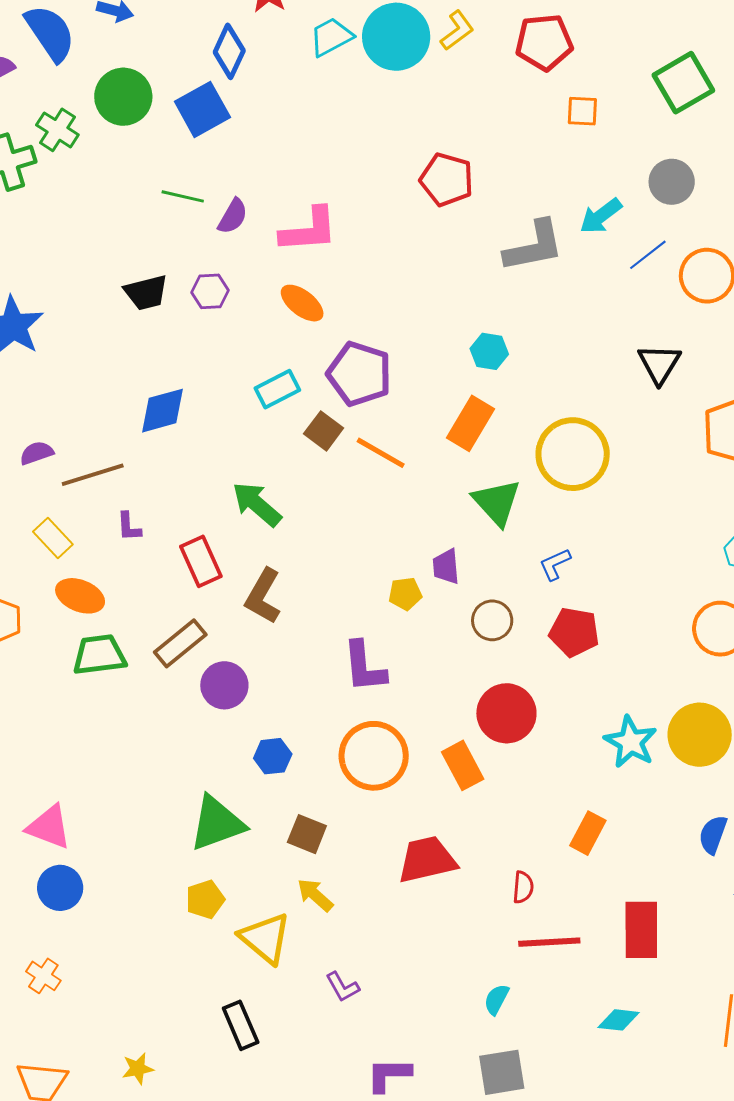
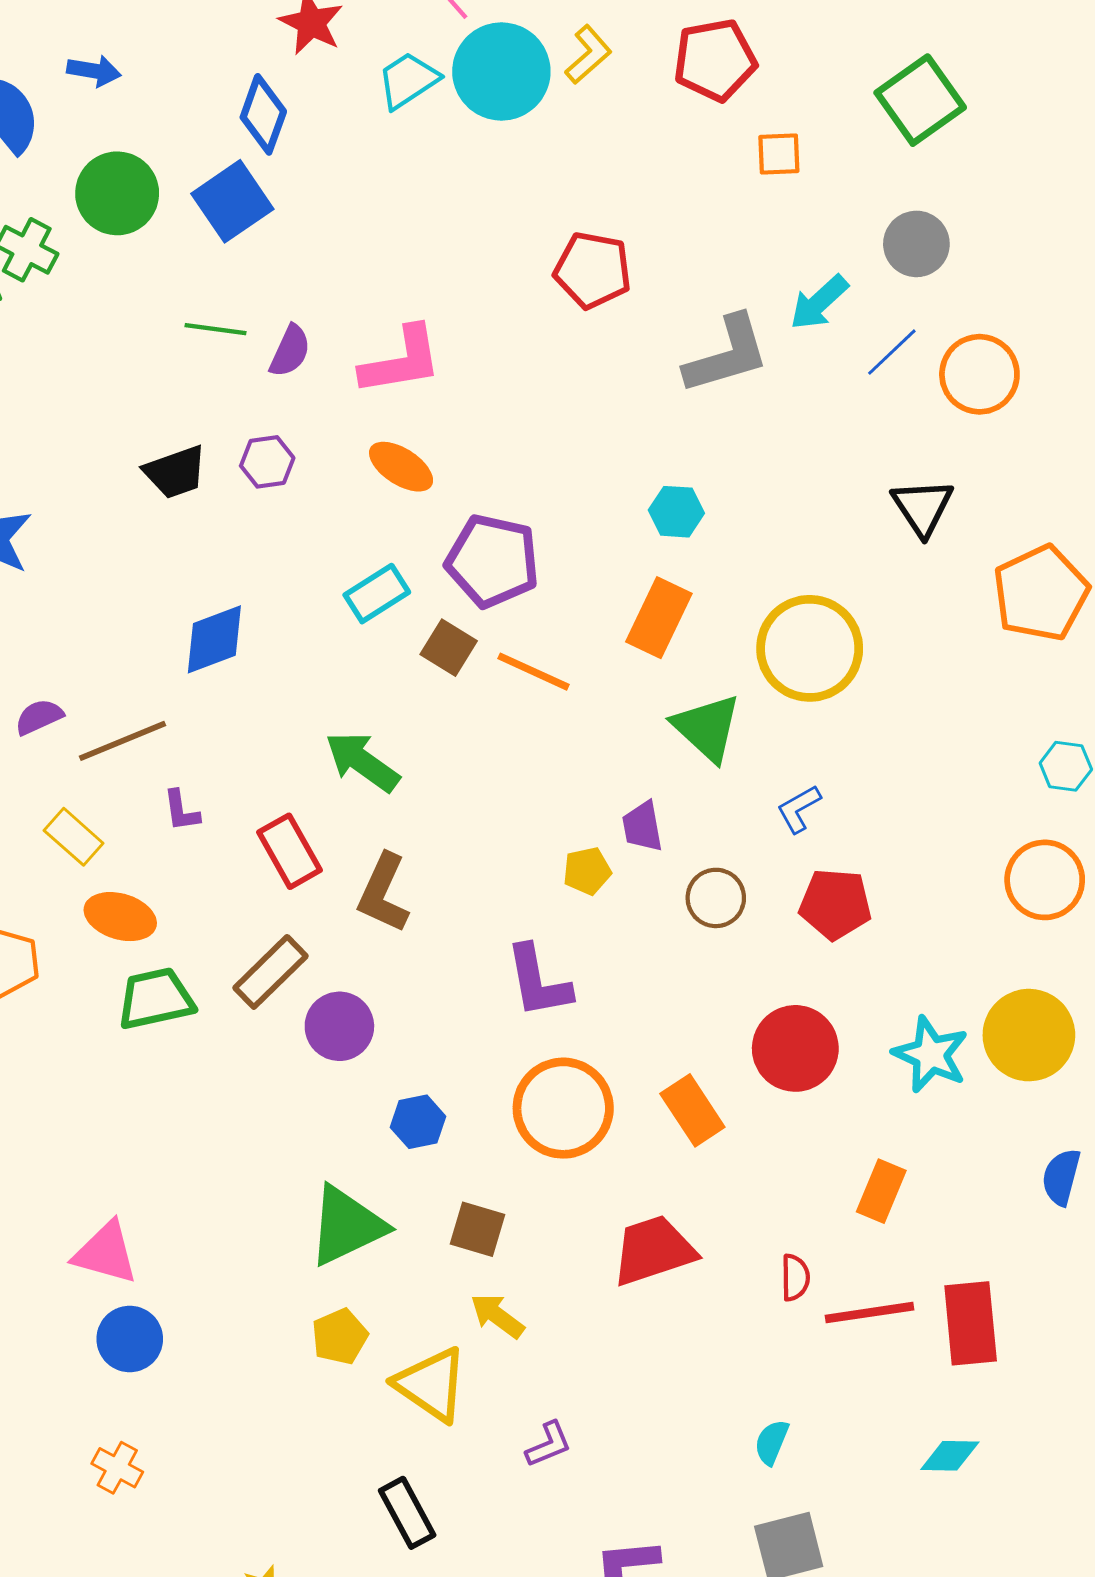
red circle: (506, 713) -> (795, 1048), moved
red line: (549, 942) -> (870, 1313), moved
purple L-shape: (342, 987) -> (549, 1444), turned -78

